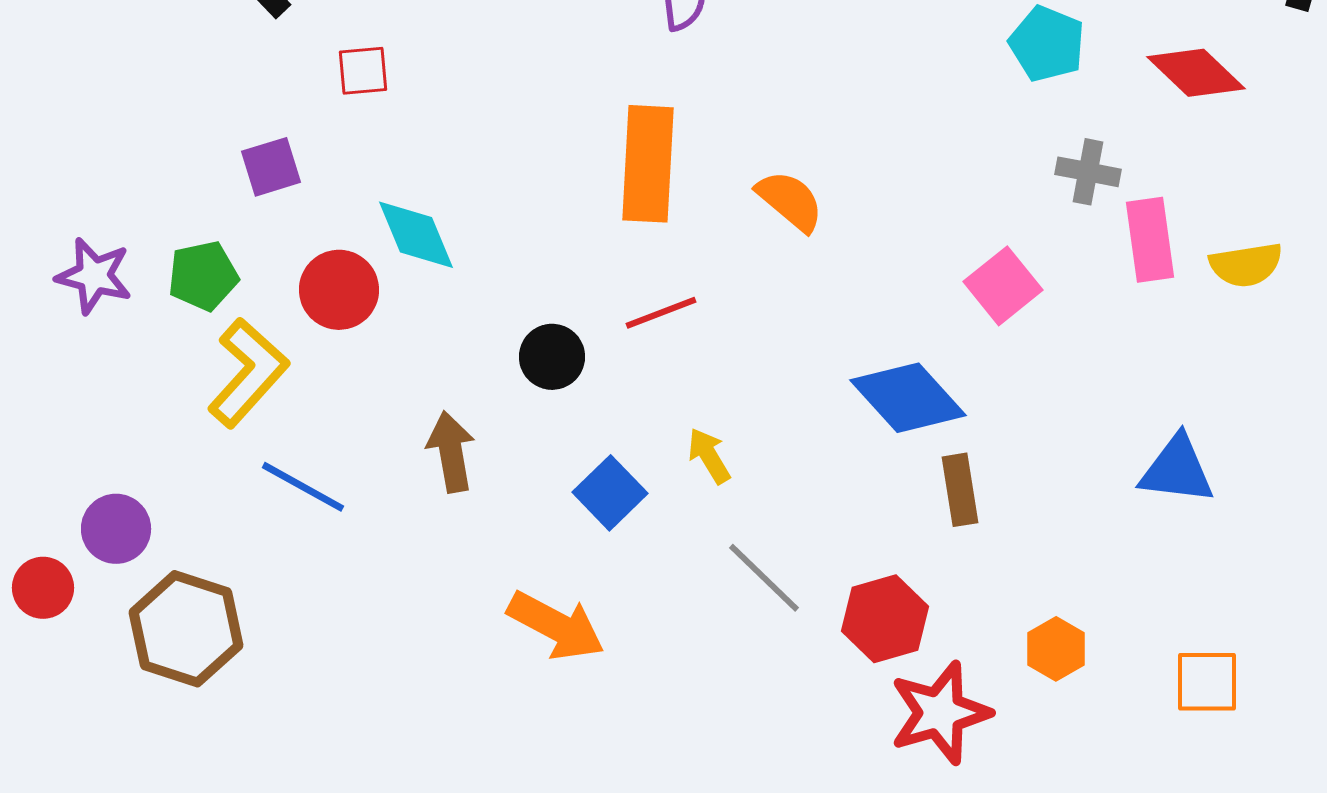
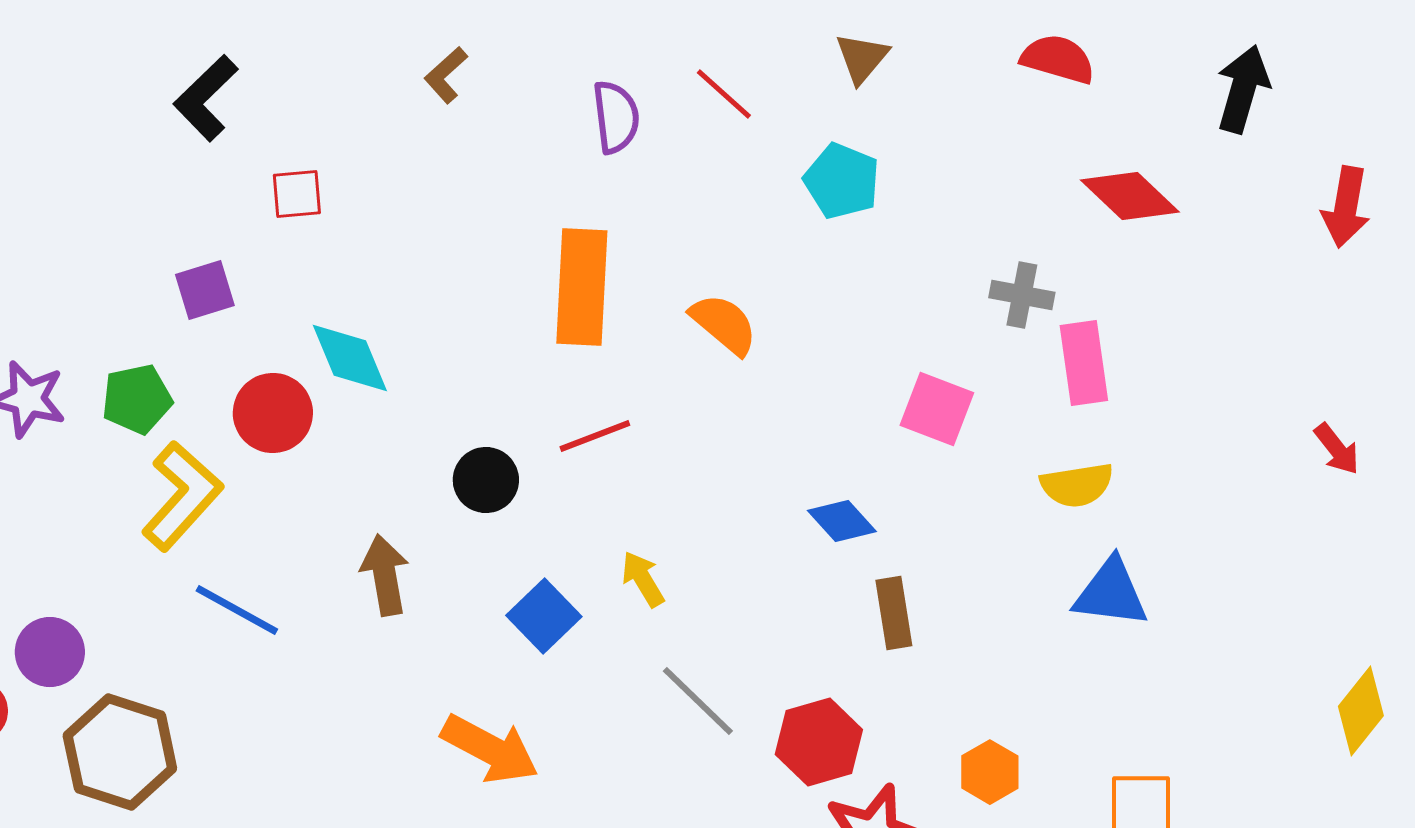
cyan pentagon: (1047, 44) -> (842, 181), moved
yellow semicircle: (1246, 265) -> (1077, 485), moved
pink square: (1003, 286) -> (937, 409), turned -30
blue diamond: (908, 398) -> (842, 521), size x0.6

